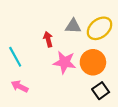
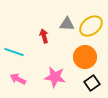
cyan line: (15, 57) -> (14, 52), turned -42
pink star: (64, 62) -> (55, 77), moved

